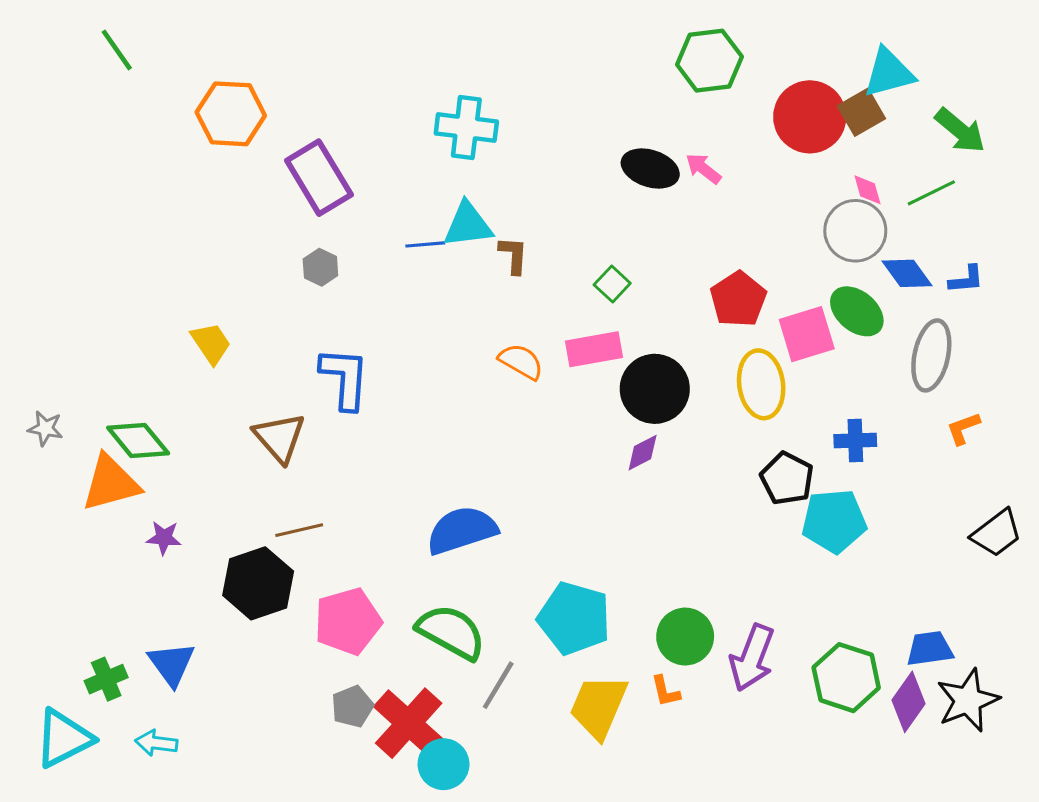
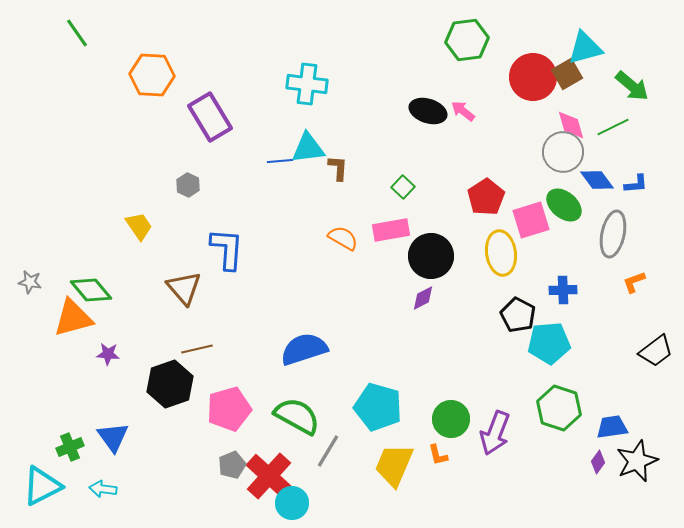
pink diamond: (867, 190) -> (571, 125), size x1.4
gray hexagon: (320, 267) -> (188, 185), moved
green hexagon: (846, 678) -> (559, 408), moved
purple diamond: (909, 702) -> (598, 462), size x0.6

